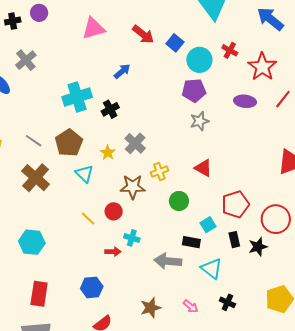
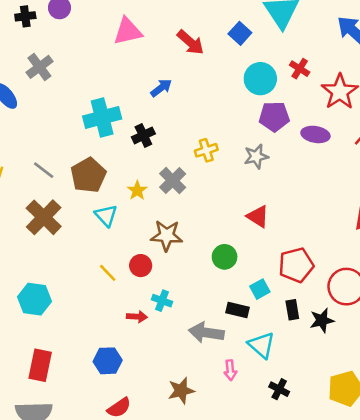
blue square: (175, 43) -> (240, 33), moved
purple pentagon: (194, 90) -> (274, 116), moved
yellow cross: (159, 172) -> (206, 150), moved
pink arrow: (191, 306) -> (230, 370), moved, turned 42

